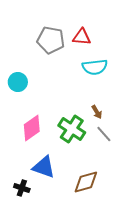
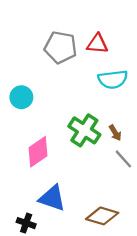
green cross: (72, 129) -> (84, 130), moved
brown diamond: (86, 182) -> (102, 216), turned 32

